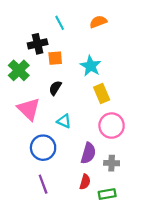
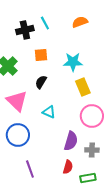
black cross: (38, 44) -> (25, 30), moved
cyan star: (91, 66) -> (73, 62), turned -30
blue circle: (43, 148) -> (18, 135), moved

